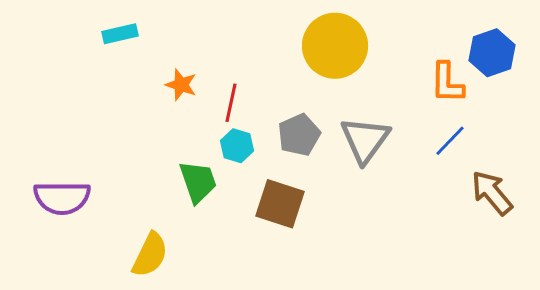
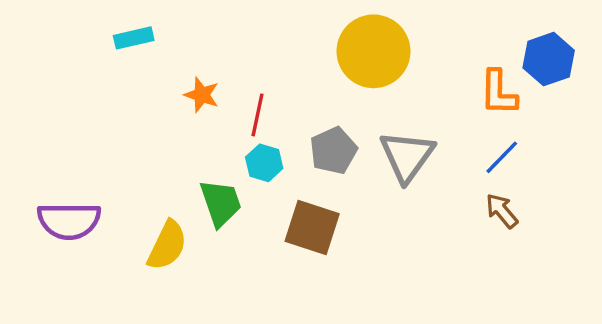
brown arrow: (492, 193) -> (502, 211), moved, size x0.7
yellow semicircle: (150, 255) -> (167, 245), moved

